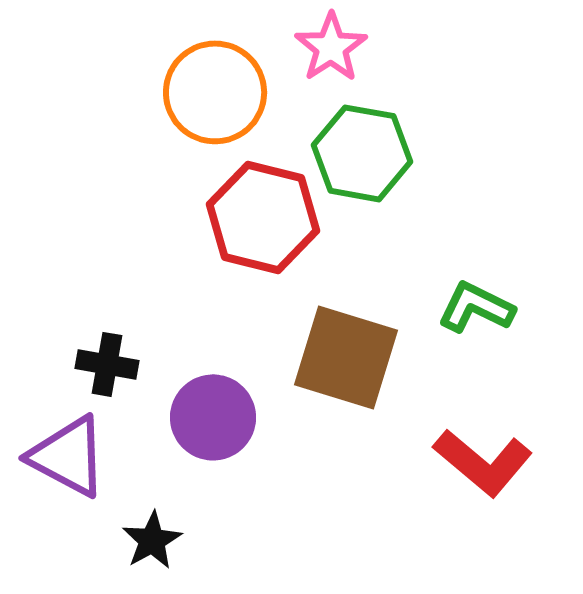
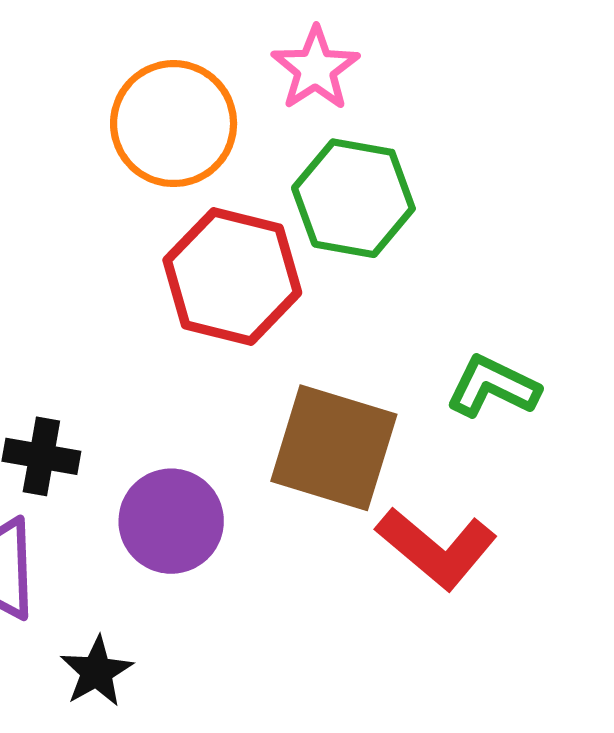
red L-shape: (483, 462) -> (437, 548), moved

